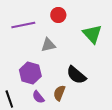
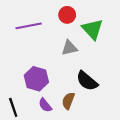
green triangle: (92, 34) -> (92, 29), moved
gray triangle: (48, 45) -> (69, 48), moved

